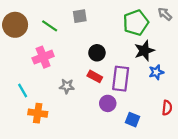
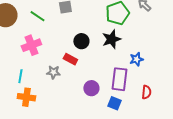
black star: (144, 51) -> (111, 39), moved
red rectangle: (95, 76) -> (70, 59), moved
purple rectangle: (121, 79) -> (119, 79), moved
cyan line: (23, 90) -> (20, 76), moved, turned 40

